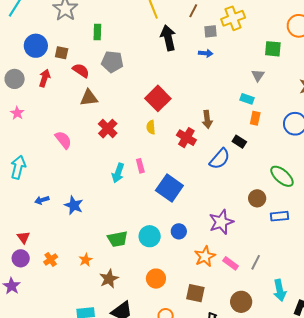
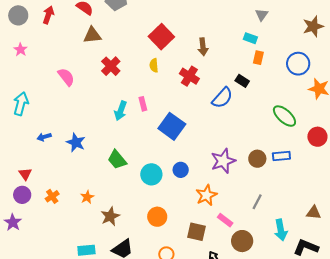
brown arrow: (207, 119) -> (203, 47), moved
brown circle: (257, 198) -> (257, 159), moved
green trapezoid: (117, 239) -> (117, 160), moved, turned 60
pink rectangle: (231, 263) -> (225, 220), moved

